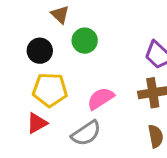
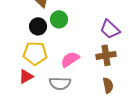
black circle: (40, 51) -> (38, 26), moved
gray semicircle: (86, 133) -> (60, 83), turned 35

